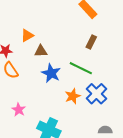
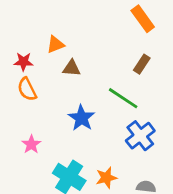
blue star: (51, 73) -> (81, 118), moved
orange star: (73, 96) -> (106, 178), moved

